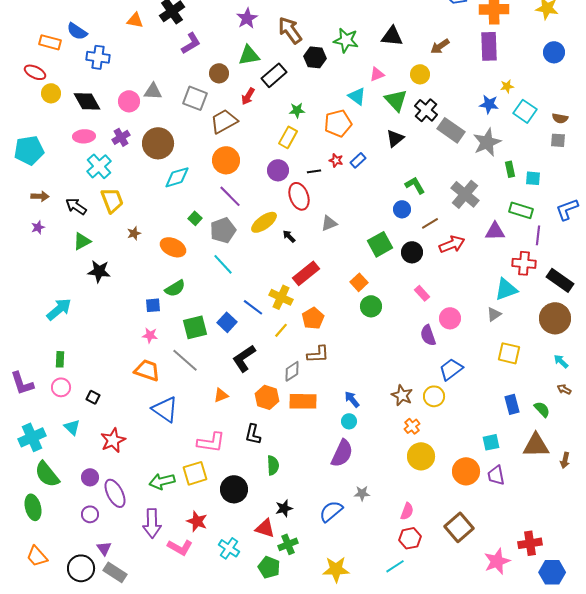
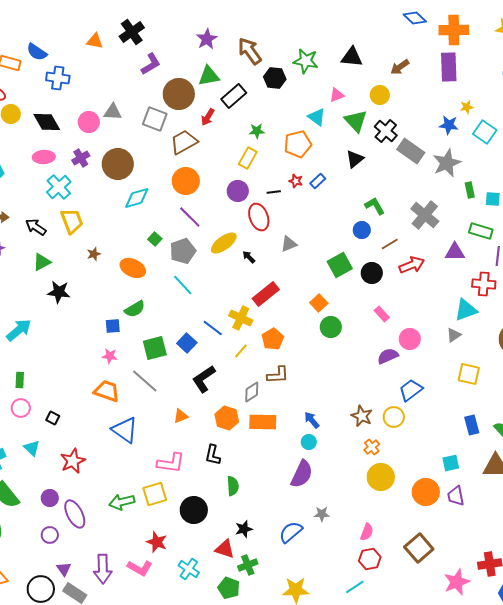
brown circle: (219, 73) -> (179, 94), size x1.6
purple semicircle: (428, 335) -> (388, 356), turned 85
purple arrow: (152, 523) -> (103, 569), moved

